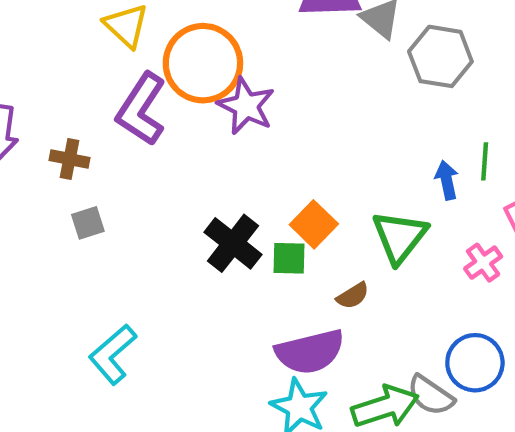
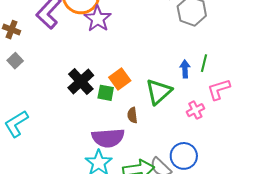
gray square: (88, 223) -> (15, 61), turned -35
brown semicircle: (353, 296) -> (132, 115), turned 105

